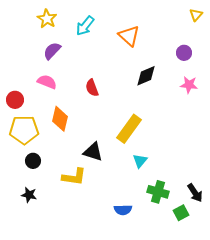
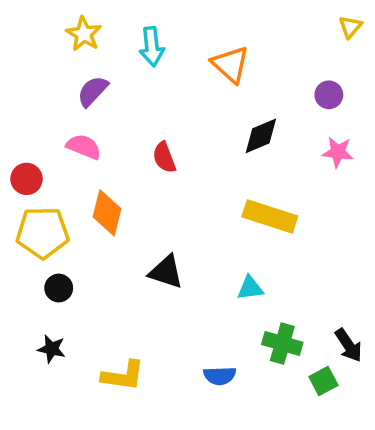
cyan arrow: (85, 26) -> (152, 47), turned -45
yellow rectangle: (129, 129) -> (270, 216), moved, turned 72
cyan triangle: (140, 161) -> (250, 288), turned 42
yellow L-shape: (74, 177) -> (123, 376), moved

